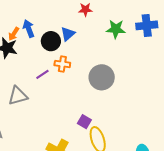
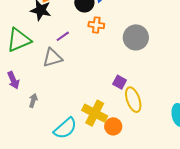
purple line: (42, 74) -> (63, 36), moved

